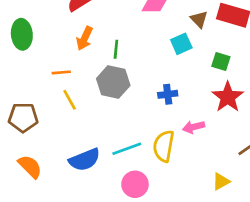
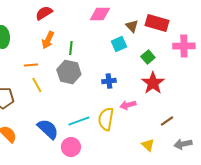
green square: (221, 62) -> (148, 57), turned 32
blue semicircle: (85, 160) -> (48, 129), turned -115
yellow triangle: (221, 182) -> (148, 145), turned -48
pink circle: (135, 184) -> (71, 147), moved

